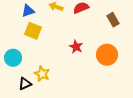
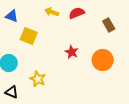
blue triangle: (28, 11) -> (12, 16), moved, turned 40
black triangle: (25, 84) -> (12, 92), moved, turned 48

